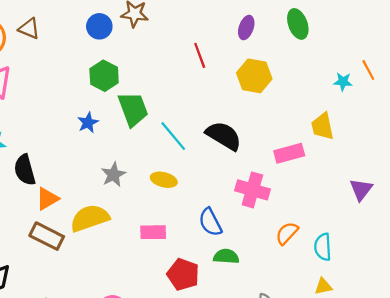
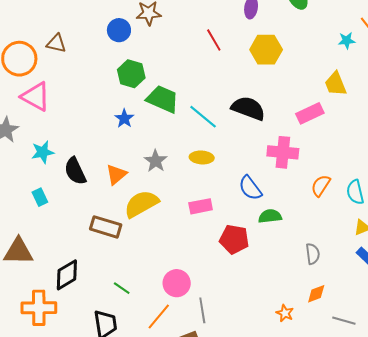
green trapezoid: (133, 109) -> (163, 99), turned -36
orange triangle: (47, 199) -> (116, 175), moved

